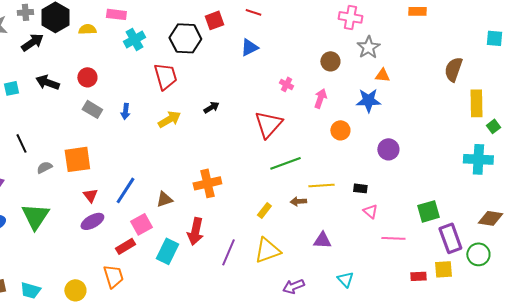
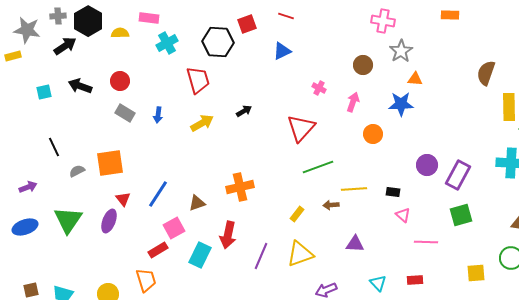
purple circle: (388, 149) -> (427, 165), moved
purple ellipse: (92, 221) -> (109, 221), moved, turned -40
purple rectangle: (450, 238) -> (458, 175), moved, turned 48
red rectangle: (418, 276) -> (415, 280), moved

